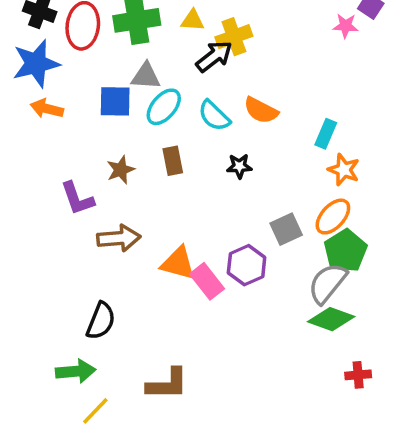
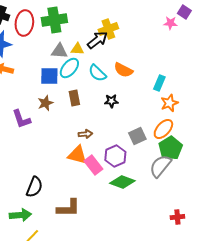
yellow triangle: (193, 20) -> (77, 49), moved
blue square: (115, 101) -> (49, 76), moved
orange star: (344, 170) -> (169, 103), turned 30
brown arrow: (119, 238) -> (85, 134), moved, size x0.6
green diamond: (331, 319) -> (122, 182), moved
brown L-shape: (167, 384) -> (68, 208), moved

